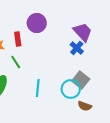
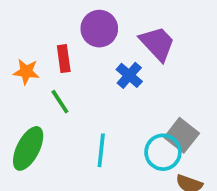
purple trapezoid: (83, 32) -> (157, 44), moved
blue cross: (77, 48) -> (129, 75), moved

